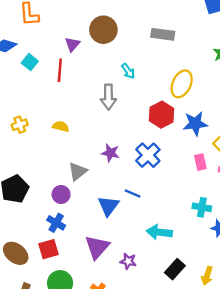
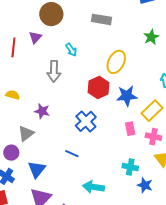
purple triangle: (72, 44) -> (35, 37), moved
purple star: (110, 153) -> (42, 111), moved
blue triangle: (108, 206) -> (37, 169), moved

